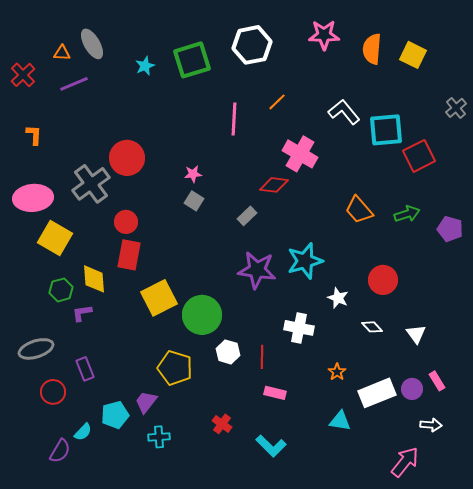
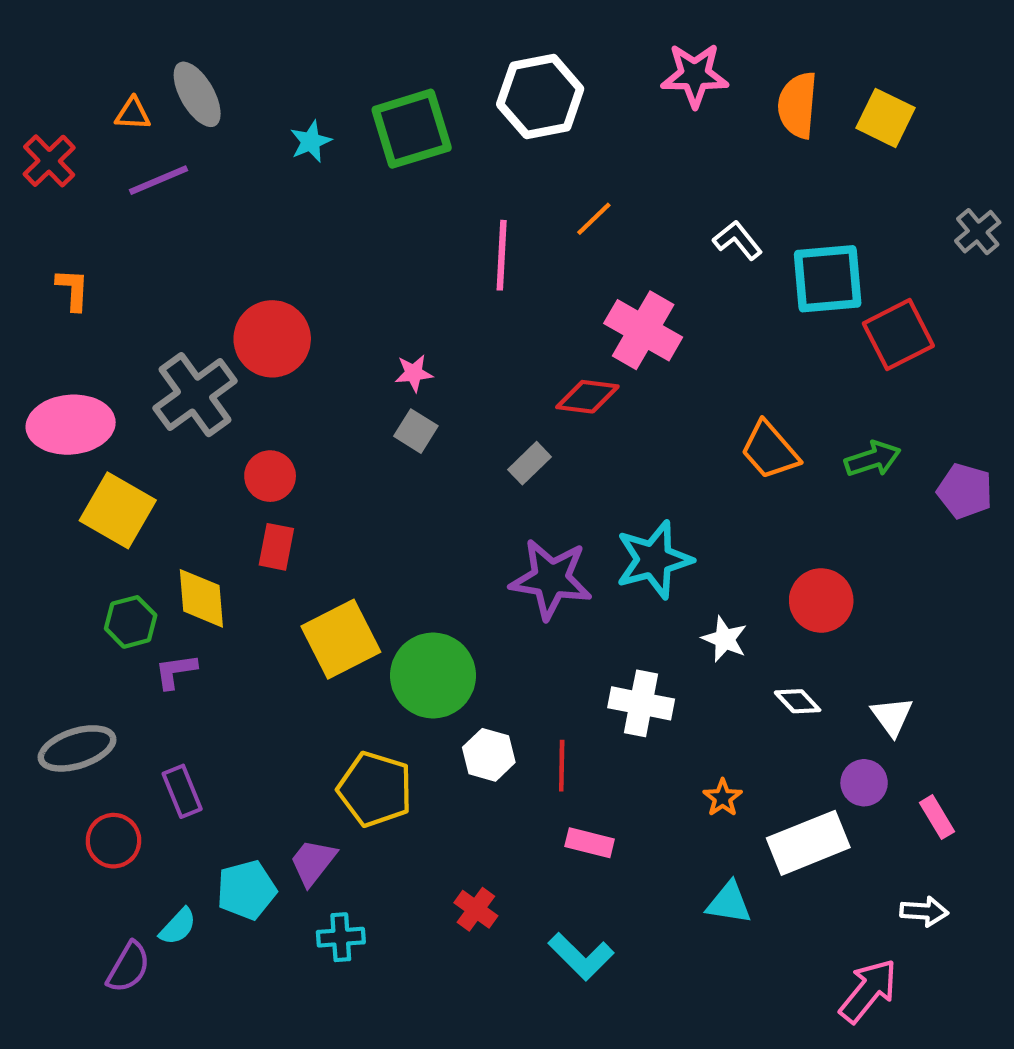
white L-shape: (344, 112) -> (738, 240), size x0.7
red rectangle: (129, 255) -> (276, 547), size x0.7
purple circle: (412, 389) -> (864, 783), moved

